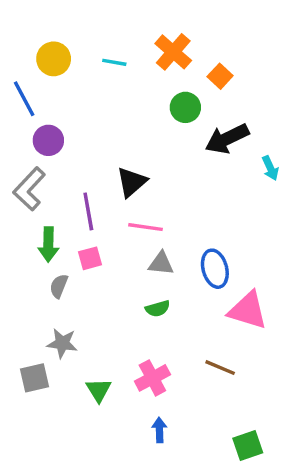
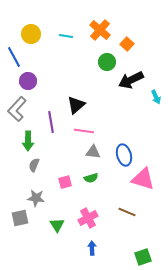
pink square: (90, 258) -> (65, 182), moved

